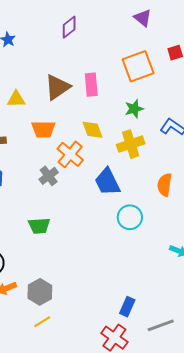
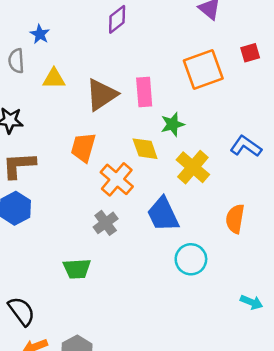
yellow triangle: (16, 99) -> (54, 79), moved
green star: (134, 109) -> (173, 124), moved
orange trapezoid: (43, 129) -> (83, 147), turned 105
yellow cross: (131, 144) -> (193, 167), turned -32
gray cross: (49, 176) -> (106, 223), moved

